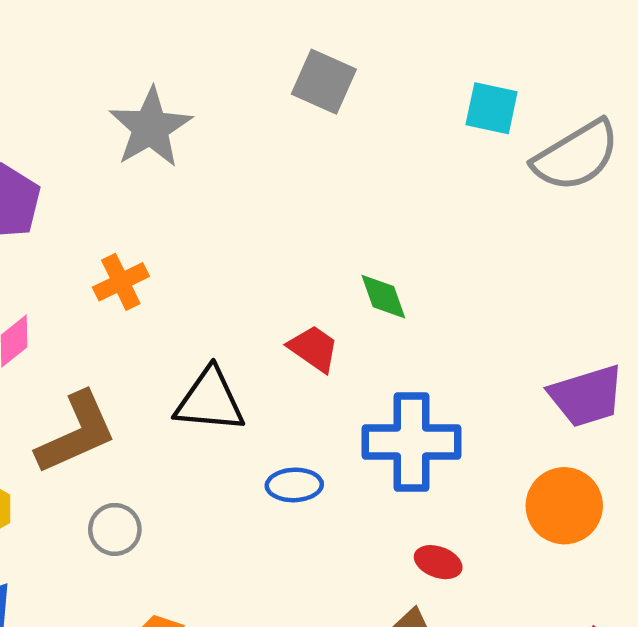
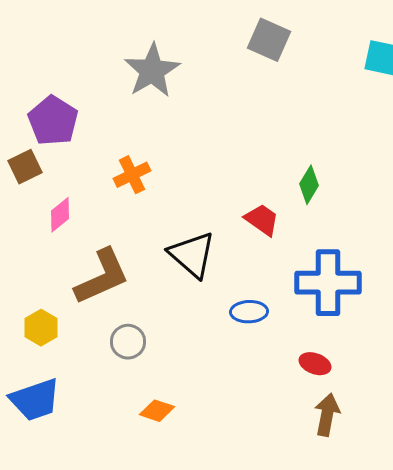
green diamond: (383, 297) -> (309, 185), turned 51
black triangle: (210, 400) -> (192, 255), turned 36
red ellipse: (438, 562) -> (315, 364), moved

